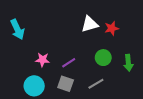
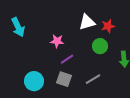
green circle: (103, 58) -> (100, 46), moved
pink star: (42, 60) -> (57, 41), moved

